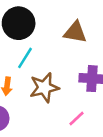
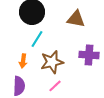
pink line: (77, 118) -> (55, 86), moved

